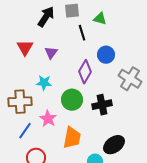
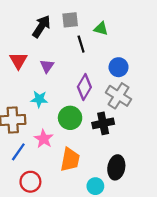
blue circle: (106, 55) -> (119, 67), moved
gray cross: (130, 79) -> (119, 96), moved
black ellipse: (114, 145) -> (116, 167), turned -45

